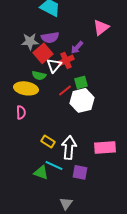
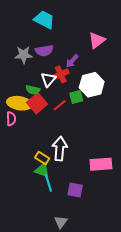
red square: (43, 53) -> (37, 103), moved
white hexagon: (82, 100) -> (92, 85), moved
pink semicircle: (21, 112) -> (11, 119), moved
white arrow: (69, 147) -> (60, 149), moved
cyan line: (54, 165) -> (48, 183), turned 48
green triangle: (41, 172) -> (42, 170), moved

